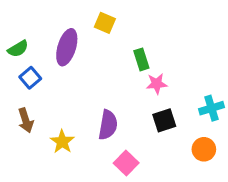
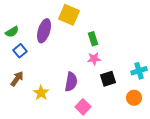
yellow square: (105, 23) -> (69, 15), size x1.5
pink star: (157, 84) -> (94, 59), moved
brown arrow: (26, 120) -> (17, 79), turned -126

